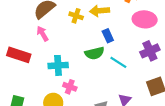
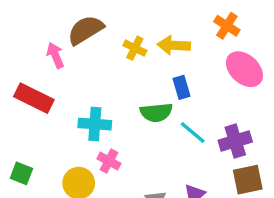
pink ellipse: (145, 19) -> (244, 69), turned 30
pink arrow: (43, 34) -> (55, 55), moved
purple cross: (150, 51) -> (235, 141), moved

